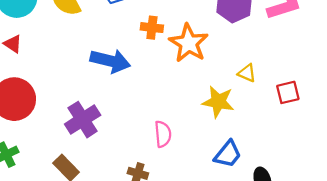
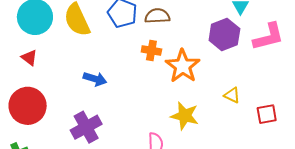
blue arrow: (110, 61) -> (95, 79), moved, size x0.7
yellow star: (218, 102) -> (185, 116), moved

